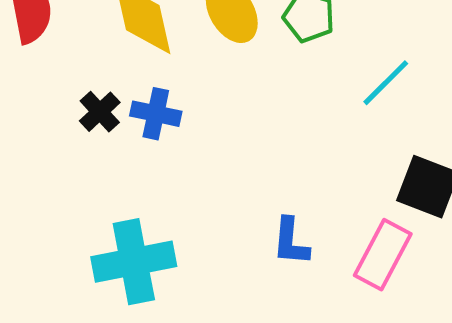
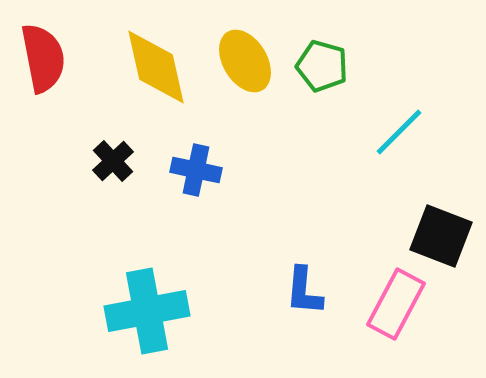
blue cross: (156, 114) -> (196, 170), moved

